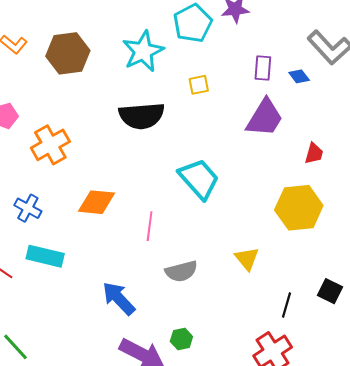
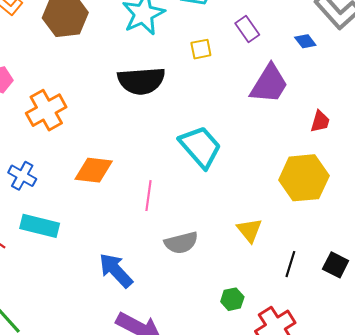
purple rectangle: (263, 68) -> (247, 29), moved, turned -40
black line: (287, 305) -> (290, 264), moved
green hexagon: (181, 339) -> (232, 299), moved

